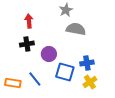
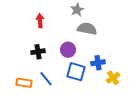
black cross: (27, 44) -> (38, 52), moved
purple circle: (49, 54) -> (68, 50), moved
yellow cross: (90, 82) -> (113, 78), moved

